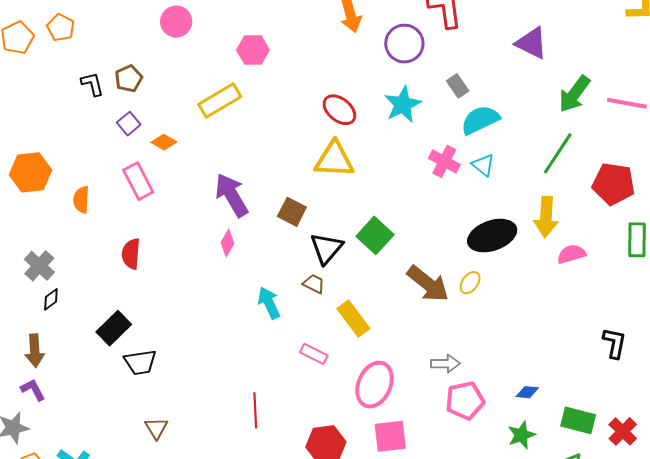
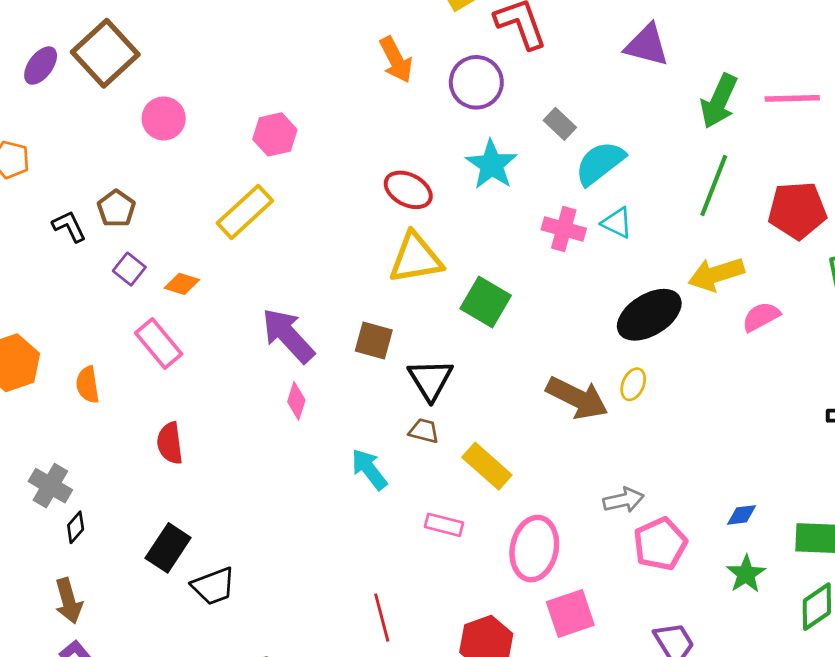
yellow arrow: (546, 217) -> (716, 274), turned 81
green square: (375, 235) -> (486, 302), moved

